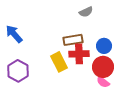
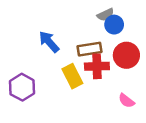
blue arrow: (14, 34) -> (49, 42), moved
blue circle: (104, 46) -> (114, 25), moved
red circle: (103, 67) -> (126, 55), moved

